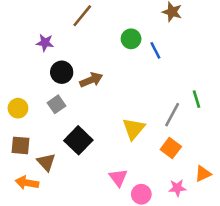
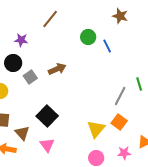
black circle: (62, 72) -> (13, 63), moved
gray square: (57, 104) -> (30, 77), moved
yellow triangle: (134, 129) -> (96, 129), moved
pink triangle: (118, 178) -> (47, 145), moved

